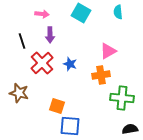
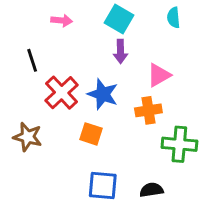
purple arrow: (50, 35) -> (120, 51), moved
blue star: (70, 64) -> (103, 94), size x1.5
orange square: (57, 106) -> (91, 134), moved
black semicircle: (130, 129) -> (151, 190), moved

